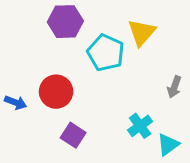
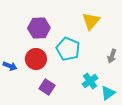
purple hexagon: (65, 22) -> (39, 28), moved
cyan pentagon: (106, 53) -> (68, 49), moved

